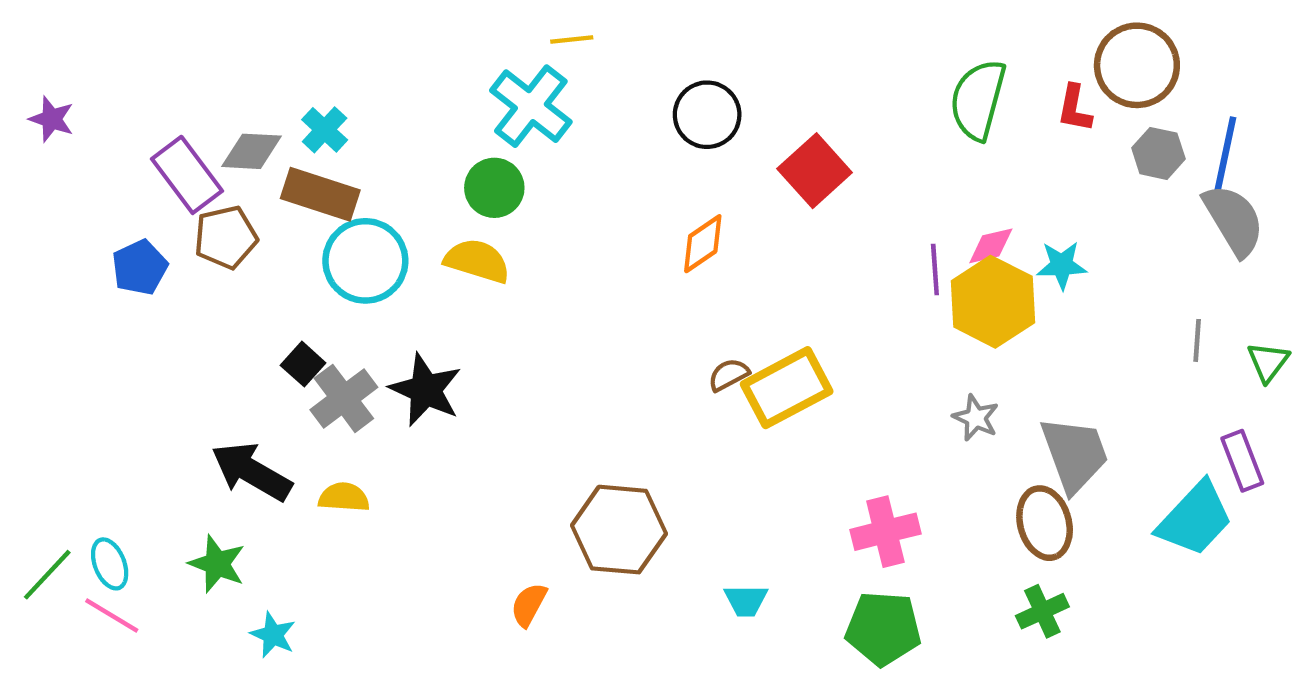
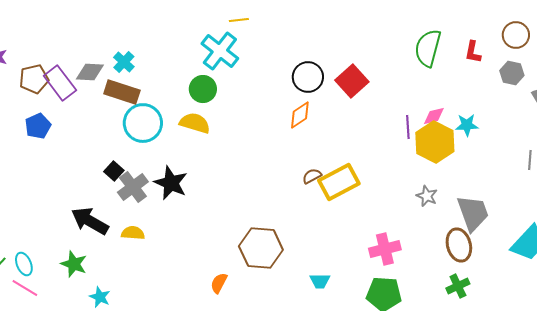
brown circle: (1137, 65) -> (516, 35), moved, size x0.7
black circle: (707, 115) -> (308, 77), moved
brown pentagon: (226, 237) -> (34, 79), moved

